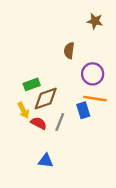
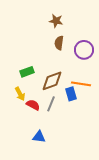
brown star: (95, 21) -> (56, 21), moved
purple circle: (93, 74) -> (84, 50), moved
brown diamond: (46, 99) -> (52, 81), moved

